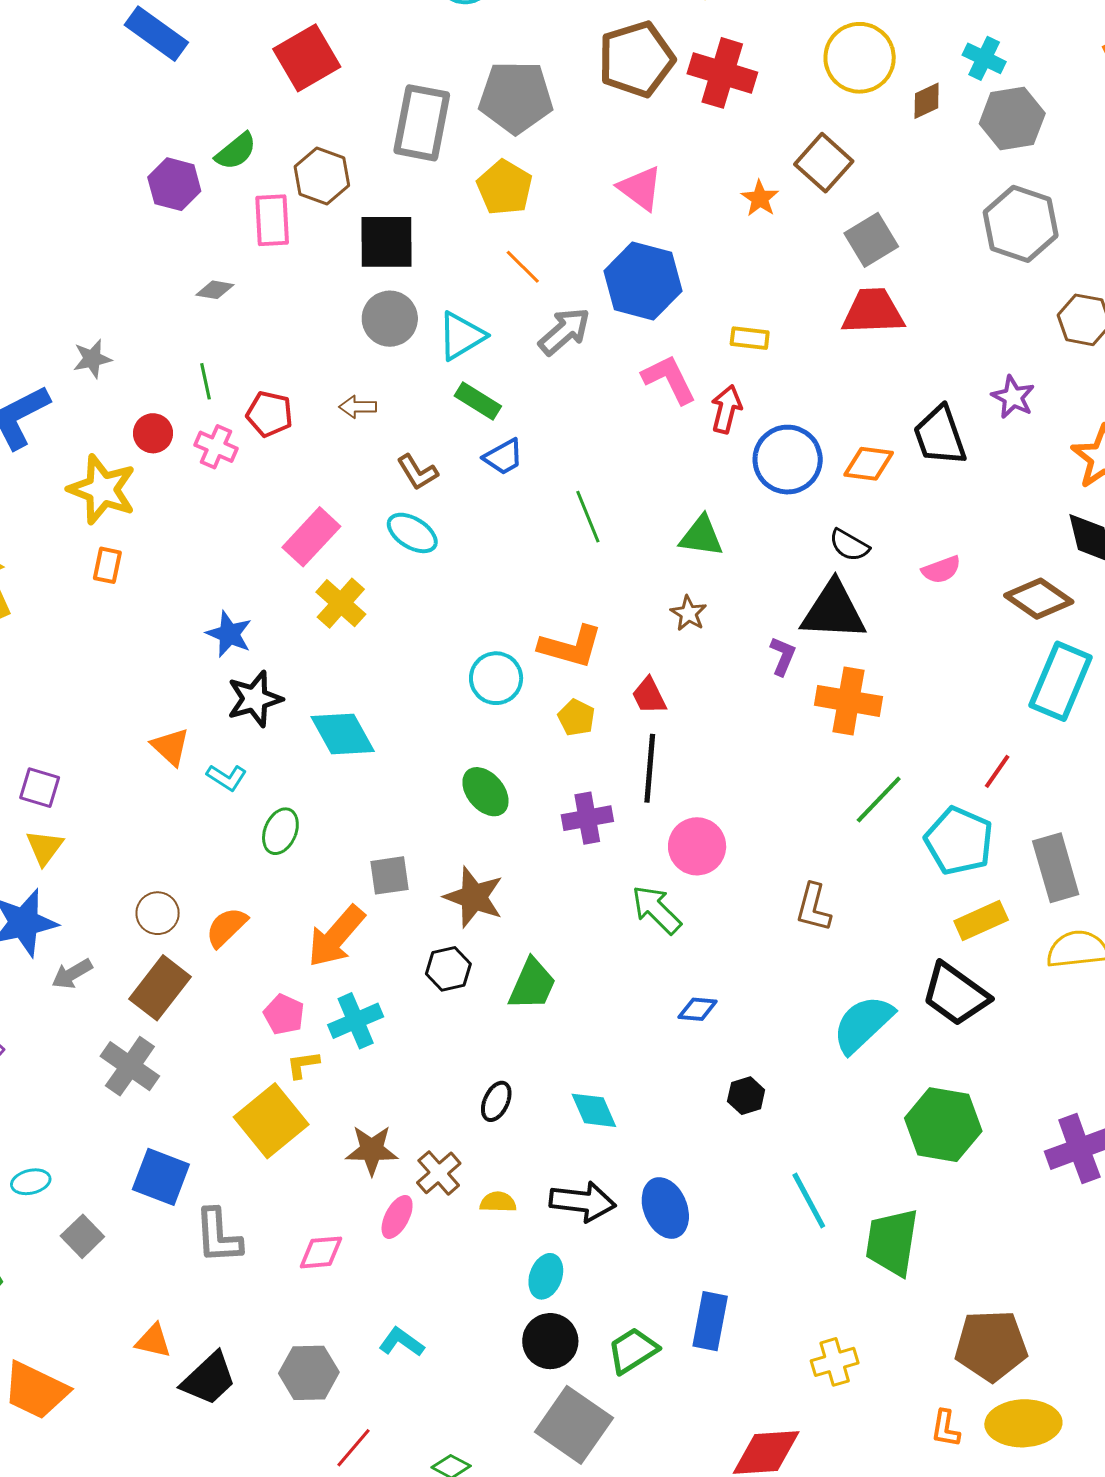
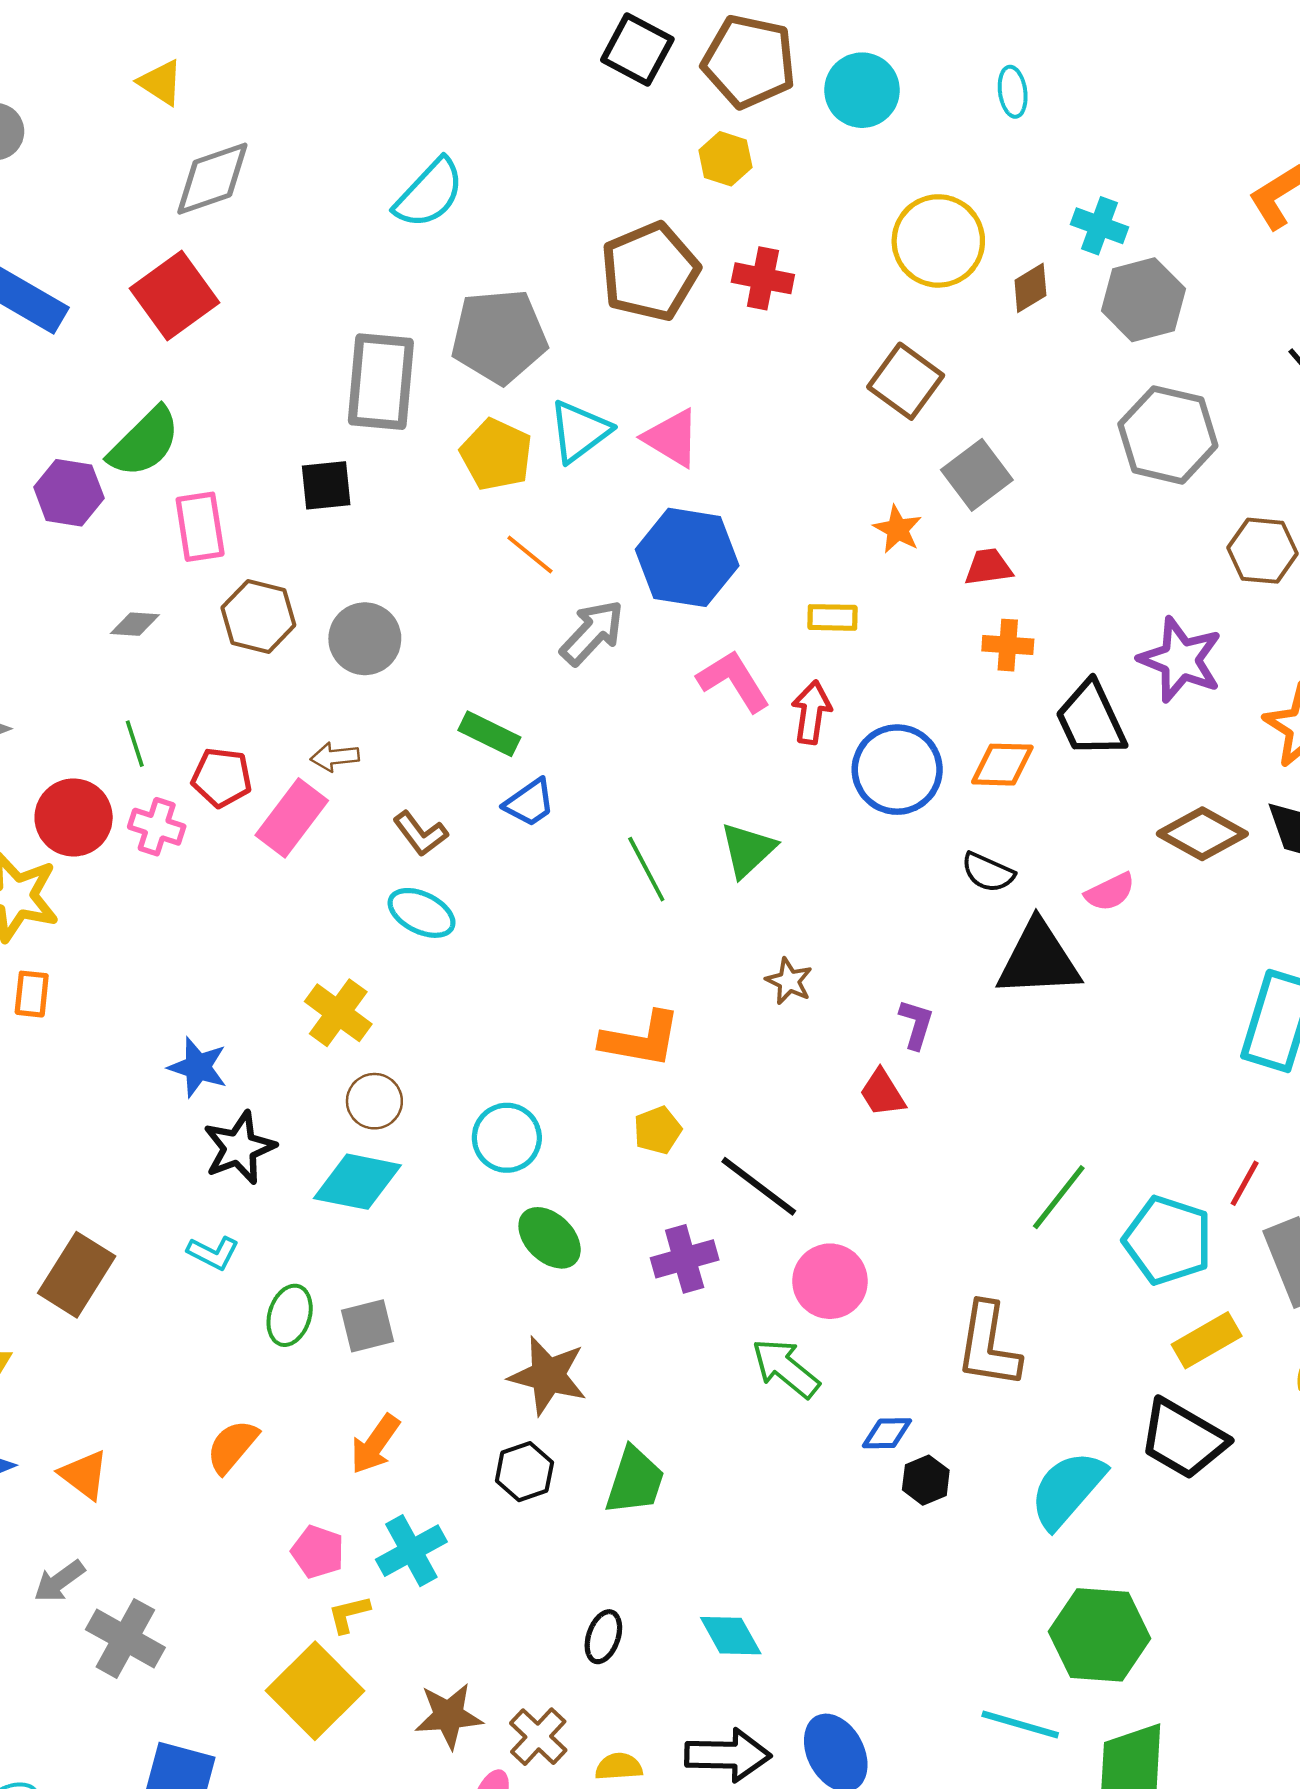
red square: (307, 58) -> (174, 295), moved
red cross: (722, 73) -> (763, 278), size x0.7
green semicircle: (236, 151) -> (144, 442), size x1.4
brown hexagon: (322, 176) -> (258, 616), moved
orange star: (760, 198) -> (898, 529), moved
black square: (387, 242) -> (326, 485), moved, size x0.7
red trapezoid: (873, 311) -> (988, 567), size x0.6
cyan triangle: (461, 336) -> (580, 431), moved
purple star: (1013, 397) -> (1181, 660), size x1.5
red circle: (153, 433) -> (74, 817), size x1.5
green triangle: (701, 536) -> (748, 850), moved, turned -45
pink rectangle: (311, 537) -> (292, 818), moved
brown diamond: (1039, 599) -> (1202, 834), moved
black triangle: (834, 611) -> (1038, 959), moved
cyan circle: (496, 678) -> (507, 1138), moved
red trapezoid: (649, 696) -> (882, 1093), moved
orange cross: (849, 701) -> (1008, 645), moved, size x0.6
yellow pentagon: (576, 718) -> (658, 1130), turned 30
cyan diamond: (343, 734) -> (357, 1182), turned -44
orange triangle: (170, 747) -> (84, 1475), moved
black line: (650, 768) -> (759, 1186), turned -52
red line: (997, 771) -> (1245, 1183), moved
gray square: (390, 875) -> (368, 1326), moved
brown L-shape: (813, 907) -> (988, 1345), size x1.4
brown circle: (158, 913) -> (374, 1101), moved
orange arrow: (336, 936) -> (375, 1444), size x0.7
gray arrow: (72, 974) -> (59, 1581), moved
brown rectangle: (160, 988) -> (77, 1275), moved
blue diamond: (698, 1009) -> (887, 1433), moved
black hexagon: (746, 1096) -> (926, 1480), moved
green hexagon: (943, 1125) -> (1100, 1635), moved
cyan line: (809, 1200) -> (1020, 1724), turned -40

